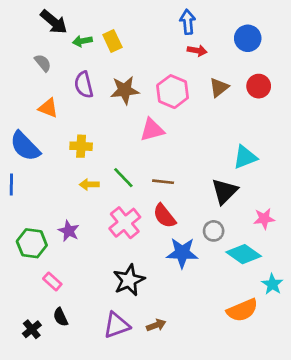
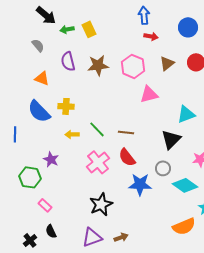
pink triangle: (152, 130) -> (149, 94), moved
blue semicircle: (25, 146) -> (39, 111), moved
purple star: (69, 231) -> (51, 159), moved

